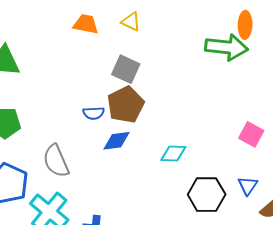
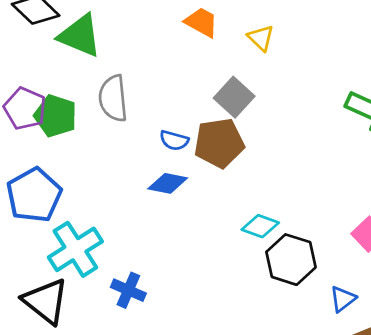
blue diamond: (116, 141) -> (168, 183), moved
gray semicircle: (56, 161) -> (113, 98), moved
black hexagon: (207, 195) -> (291, 260), moved

